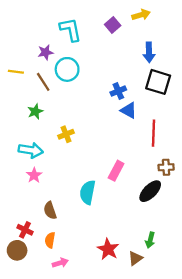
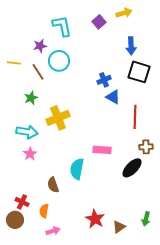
yellow cross: (66, 134) -> (58, 118), size x1.6
pink rectangle: (116, 171) -> (102, 150), turned 66
brown semicircle: (50, 210) -> (53, 185), moved
green arrow: (150, 240) -> (146, 219), moved

